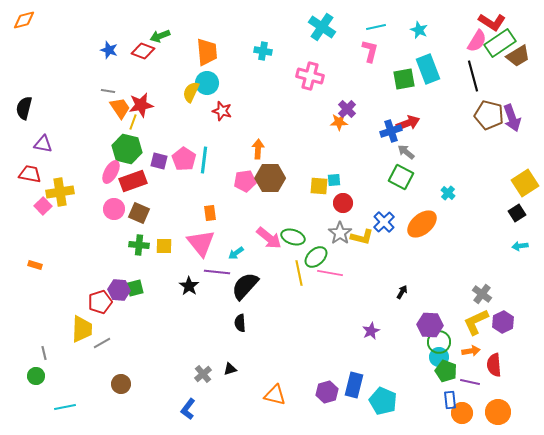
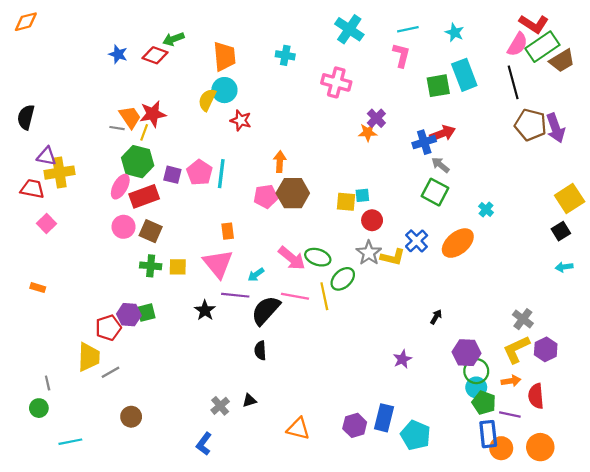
gray line: (108, 91) -> (117, 128), moved
yellow cross: (60, 192) -> (59, 173), moved
pink line: (330, 273) -> (295, 296), moved
blue rectangle: (450, 400) -> (488, 434), size x1.4

